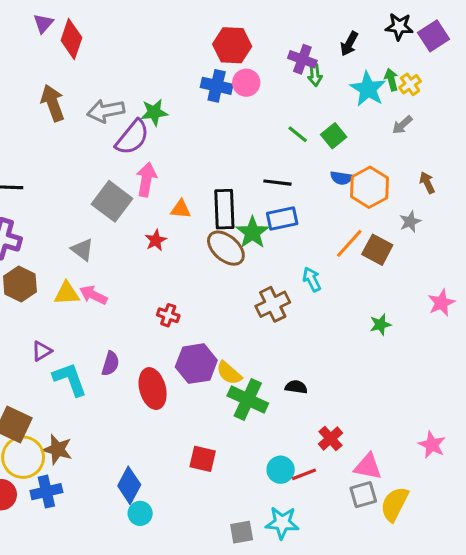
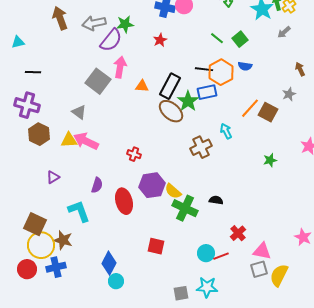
orange hexagon: (369, 187) -> (221, 72), moved
black rectangle: (224, 209) -> (170, 86), turned 30
red star: (156, 240) -> (160, 40), moved
pink arrow: (93, 295) -> (86, 141), size x1.4
cyan L-shape: (70, 379) -> (79, 211), moved

